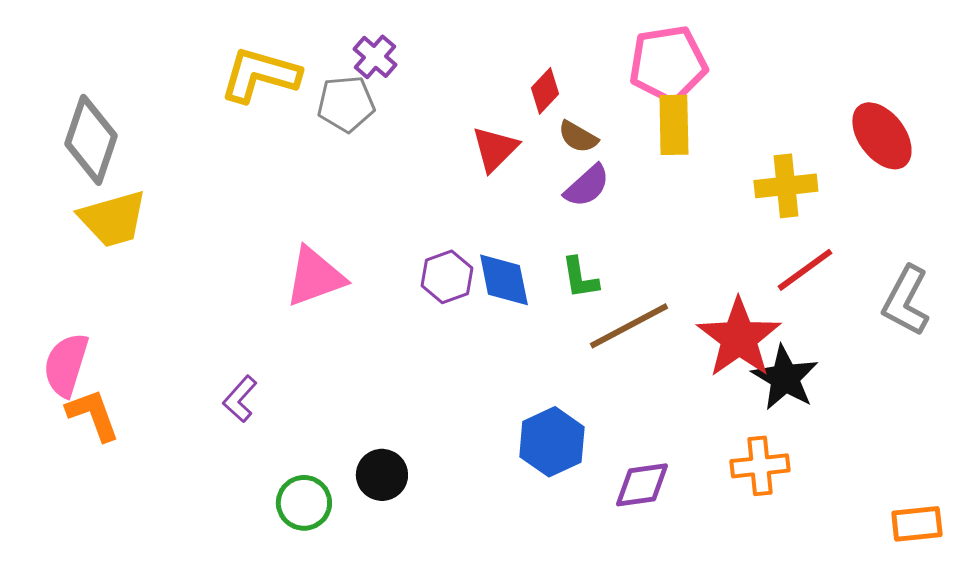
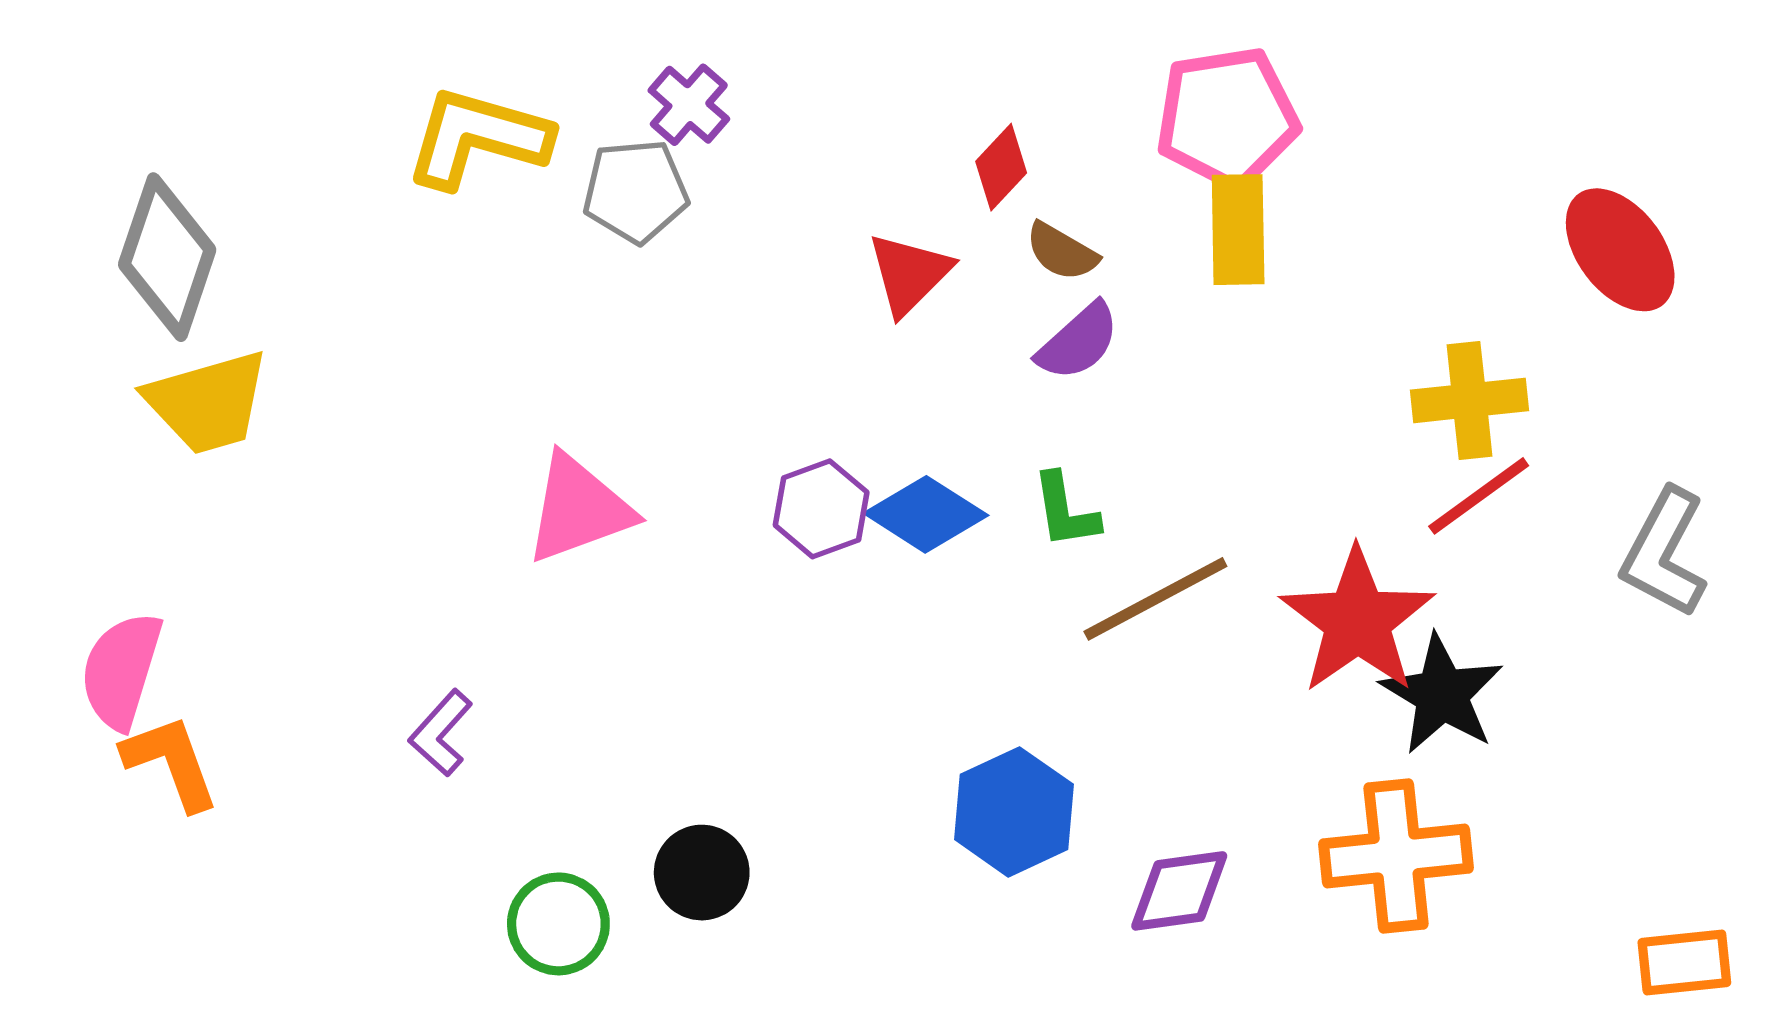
yellow cross: (786, 186) -> (1470, 400), moved
blue diamond: (504, 280) -> (926, 514), turned -46
orange cross: (760, 466) -> (1396, 856), size x1.4

